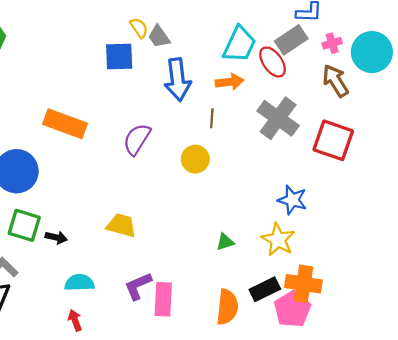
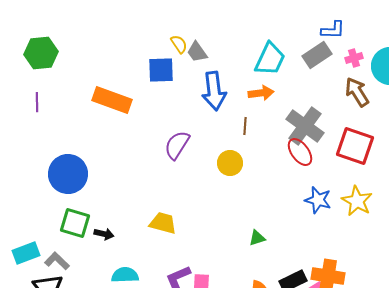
red ellipse: (273, 62) -> (300, 152), moved
orange rectangle: (65, 124) -> (112, 100), moved
yellow star: (278, 240) -> (357, 201), moved

